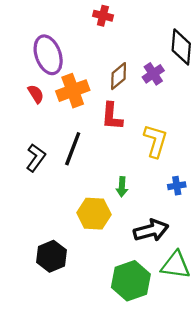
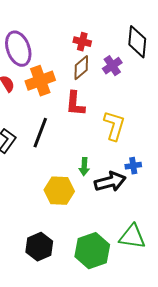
red cross: (103, 16) -> (82, 42), moved
black arrow: (151, 230) -> (110, 182), moved
black hexagon: (51, 256) -> (39, 247), moved

